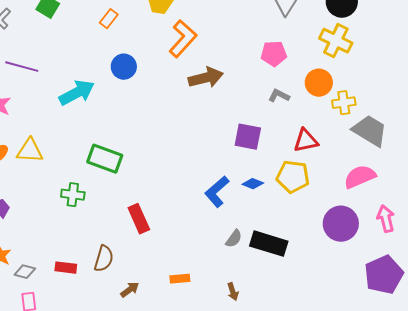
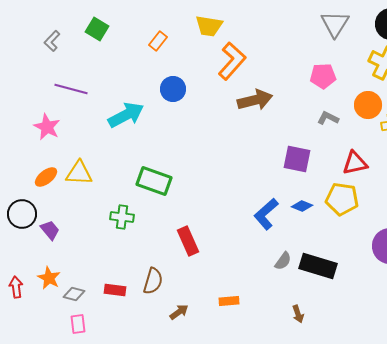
brown arrow: (233, 292) -> (298, 314), moved

